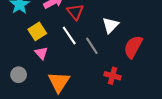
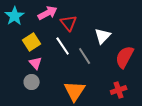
gray circle: (19, 75) -> (32, 82), moved
red cross: (112, 76) -> (119, 90), moved, turned -35
orange triangle: (59, 82) -> (75, 91), moved

